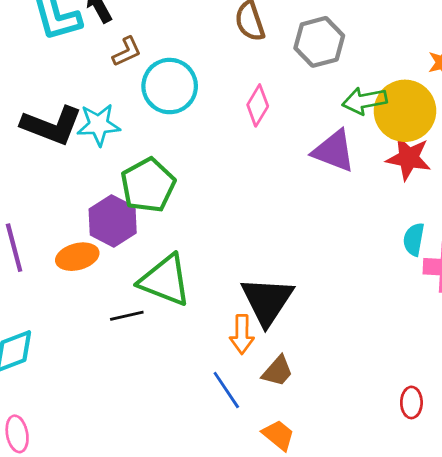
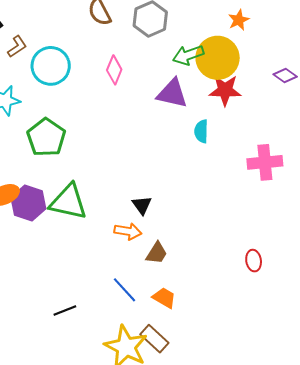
purple hexagon: (113, 221) -> (28, 203), moved
cyan semicircle: (414, 239) -> (201, 131), moved
black triangle: (267, 301) -> (142, 205), size x0.5
black line: (127, 316) -> (65, 311), moved
orange arrow: (242, 334) -> (128, 231), turned -72
blue line: (226, 390) -> (124, 290), moved

